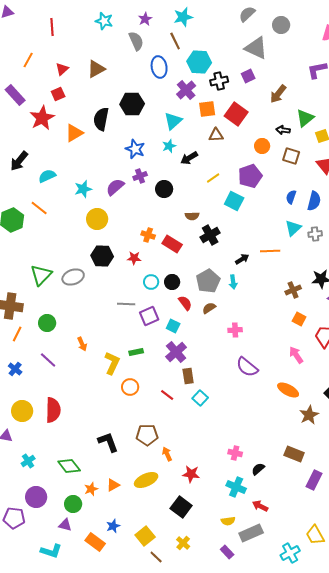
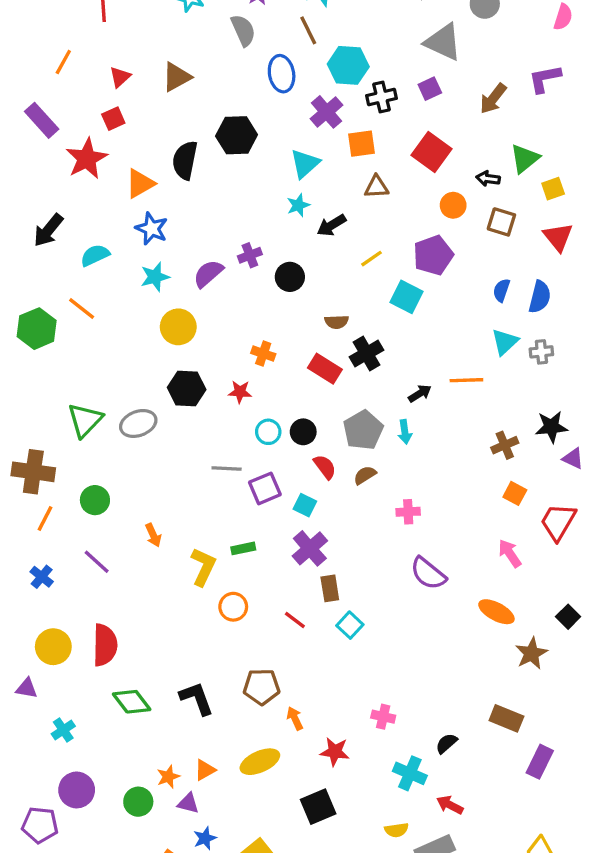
brown arrow: (278, 94) -> (493, 99), moved
red square: (236, 114) -> (431, 152), moved
blue star: (135, 149) -> (152, 229), moved
red rectangle: (172, 244) -> (325, 369), moved
pink cross: (235, 453) -> (383, 717), moved
green diamond: (69, 466) -> (132, 702), moved
black square: (181, 507) -> (318, 807), turned 30
purple triangle: (65, 525) -> (188, 803), moved

